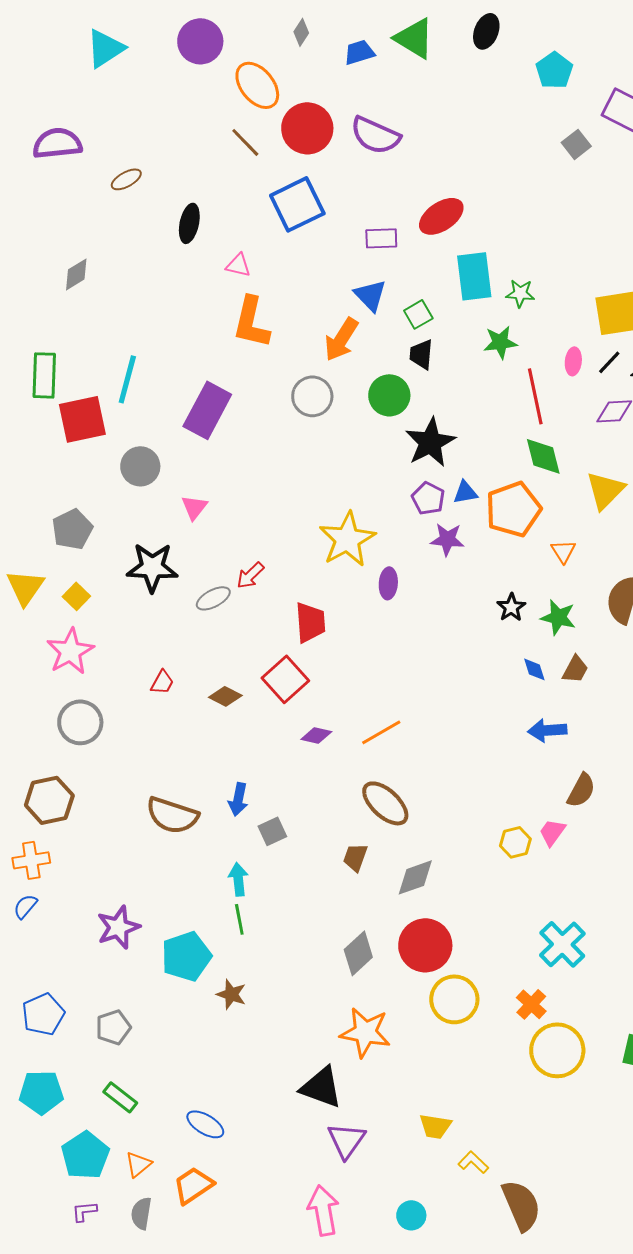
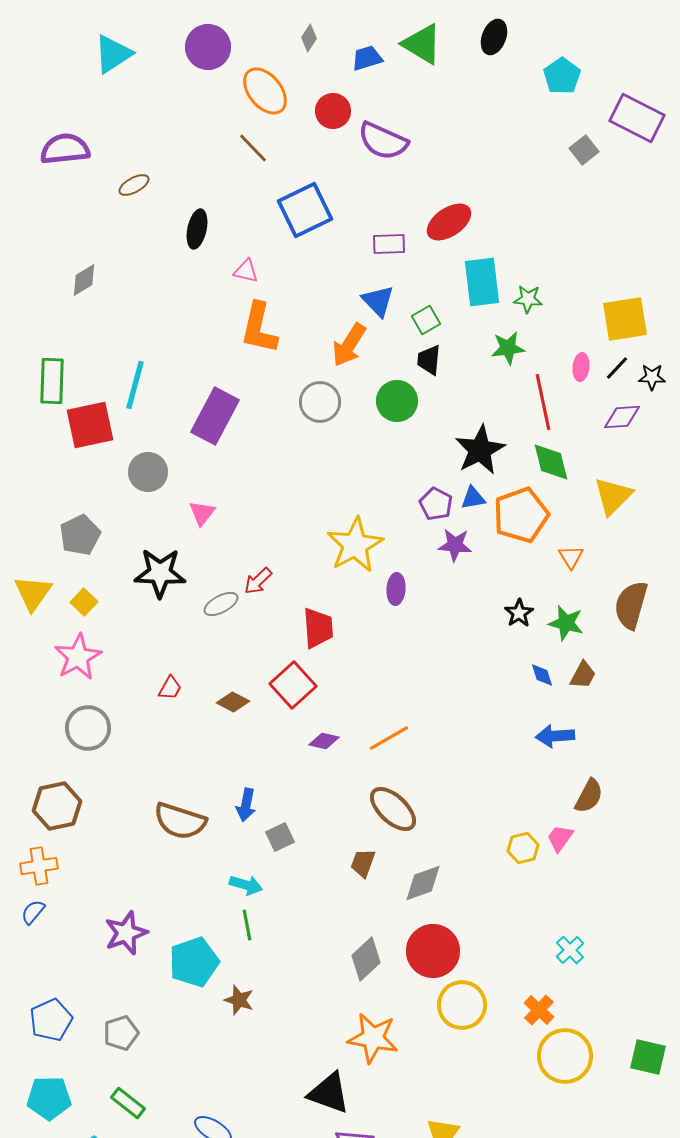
red circle: (307, 128) -> (333, 111), moved, size x0.7
black star: (430, 442) -> (480, 450), moved
cyan arrow: (238, 879) -> (246, 885), turned 112
cyan cross: (562, 944) -> (570, 950), size x0.6

